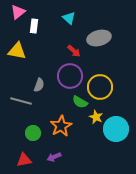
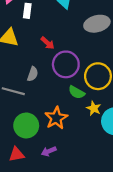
red arrow: (74, 51) -> (48, 43), moved
green circle: (33, 133) -> (26, 125), size x1.5

